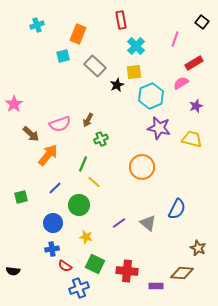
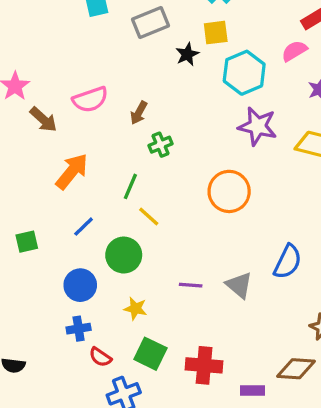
gray rectangle: (95, 66) -> (150, 23), turned -65
pink semicircle: (60, 124) -> (90, 99), moved
brown arrow: (31, 134) -> (43, 120), moved
purple line: (119, 223) -> (191, 285), turned 40

